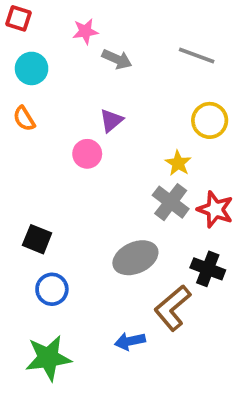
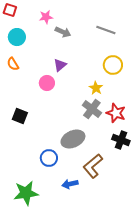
black square: (37, 239) -> (20, 116), moved
black cross: (208, 269) -> (121, 140), moved
blue circle: (52, 289) -> (49, 158), moved

